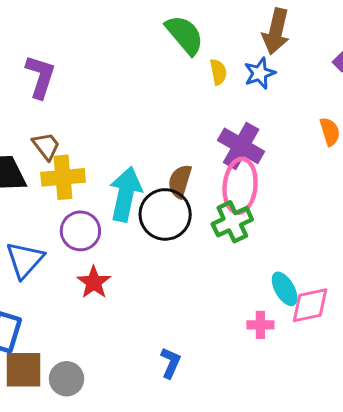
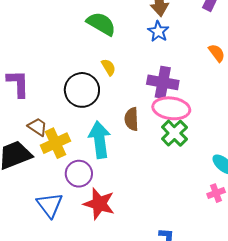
yellow semicircle: (218, 72) -> (109, 67), moved
pink ellipse: (240, 186) -> (171, 108), turned -69
black circle: (165, 214) -> (82, 90), moved
red star: (94, 282) -> (99, 204), size x1.4

